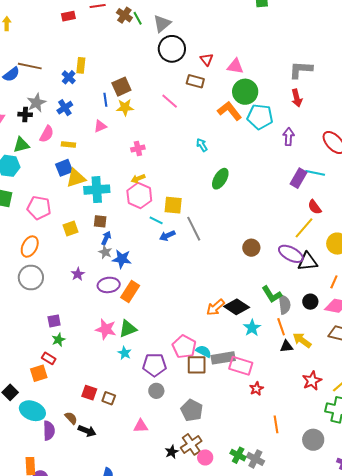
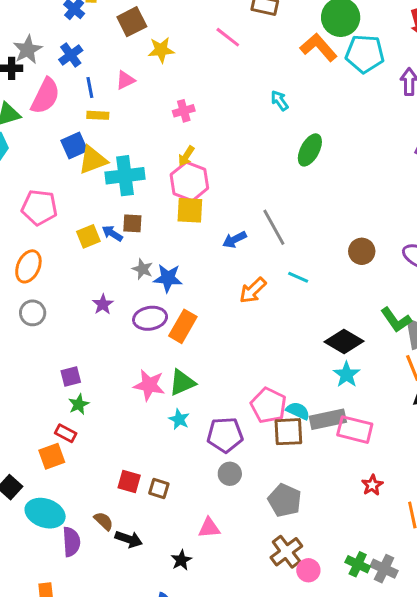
brown square: (121, 87) -> (132, 22), moved
blue line: (105, 100) -> (90, 87), moved
pink semicircle: (47, 134) -> (45, 96), size x1.4
yellow rectangle: (68, 144) -> (98, 115), moved
yellow arrow: (138, 179) -> (186, 156), turned -32
yellow square: (173, 205) -> (190, 210), moved
cyan line: (156, 220) -> (298, 277), moved
blue arrow: (106, 238) -> (112, 233), moved, turned -80
gray circle: (31, 277) -> (33, 313), size x0.7
orange arrow: (215, 307) -> (253, 290), moved
cyan star: (252, 328) -> (347, 374), moved
red star: (256, 389) -> (372, 485), moved
black star: (172, 452) -> (181, 560), moved

